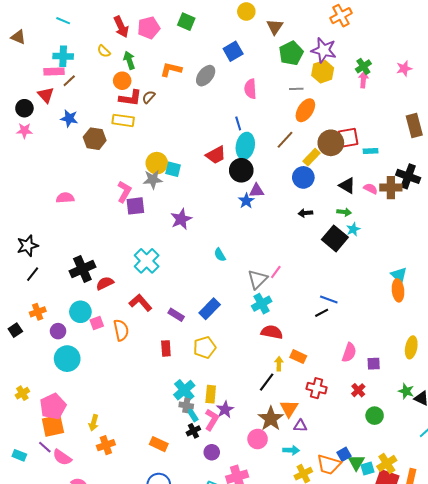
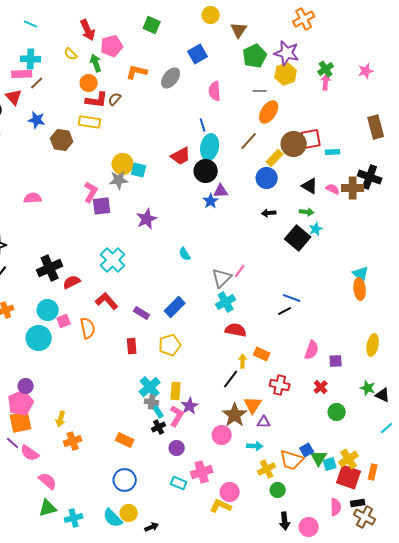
pink pentagon: (149, 28) -> (112, 46), moved
purple circle: (58, 331) -> (26, 386), moved
cyan circle: (67, 359) -> (39, 338), moved

